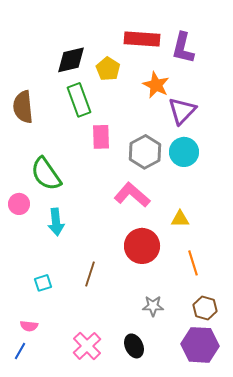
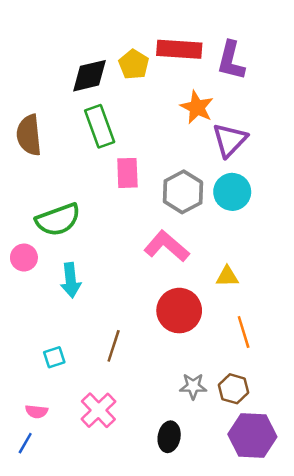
yellow pentagon: (108, 69) -> (134, 64), moved
green semicircle: (46, 174) -> (58, 220), turned -75
brown hexagon: (205, 308) -> (233, 389), moved
pink cross: (87, 346) -> (98, 410), moved
black ellipse: (134, 346) -> (169, 437), turned 35

